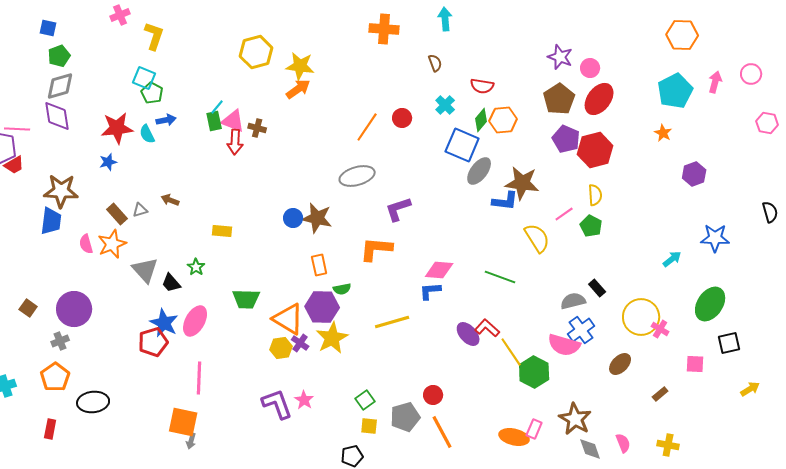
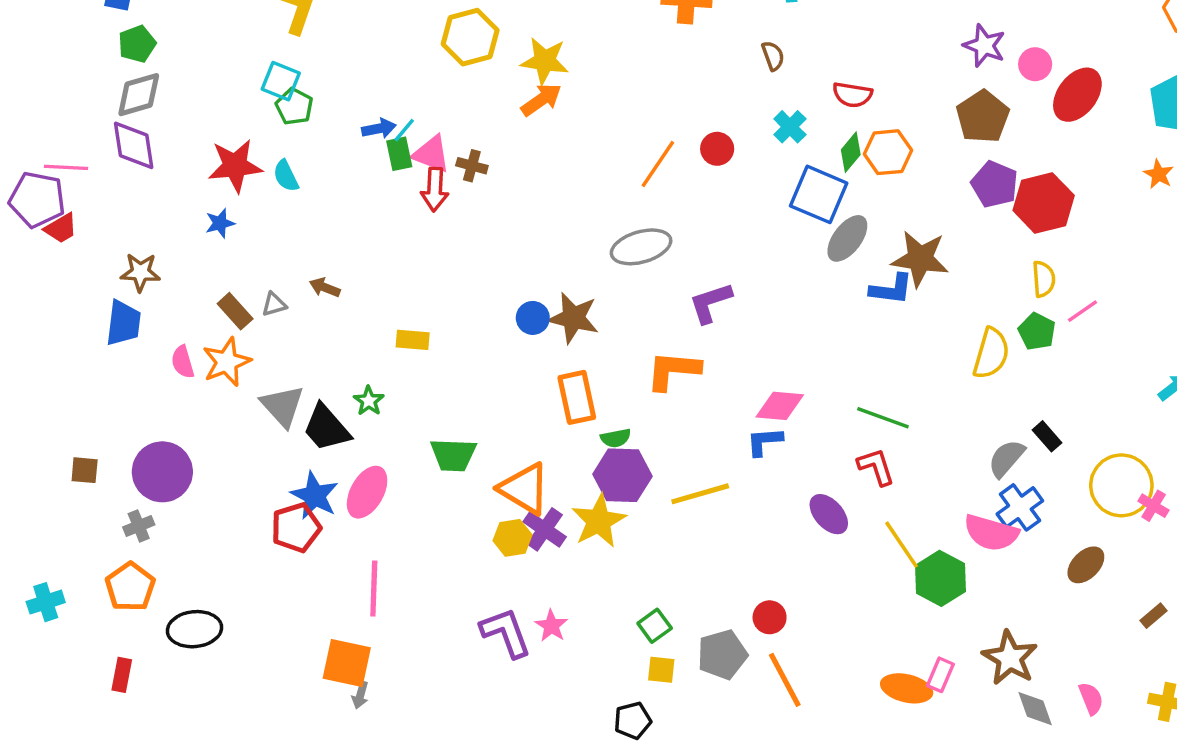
red ellipse: (599, 99) -> (1077, 95), moved
blue arrow: (166, 120) -> (379, 128), moved
brown star: (61, 191) -> (140, 272), size x0.7
pink line: (564, 214) -> (1082, 311), moved
yellow semicircle: (537, 238) -> (991, 353), moved, turned 48
orange rectangle: (319, 265) -> (577, 397), size x1.4
black trapezoid: (171, 283) -> (326, 428), size x1.5
gray semicircle: (573, 301) -> (1006, 458), turned -35
purple hexagon: (322, 307) -> (622, 475), moved
brown square: (28, 308) -> (85, 470), turned -30
red L-shape: (487, 328) -> (876, 467), moved, turned 30
purple cross: (300, 343) -> (545, 529), size x1.4

